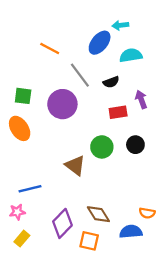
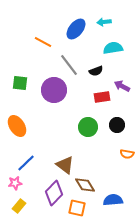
blue ellipse: (100, 43) -> (76, 29), moved
purple arrow: (141, 99) -> (122, 86), turned -42
orange ellipse: (20, 128) -> (17, 126), moved
brown triangle: (75, 166) -> (65, 165), moved
blue line: (30, 189) -> (26, 163), turned -30
orange semicircle: (147, 213) -> (127, 154), moved

